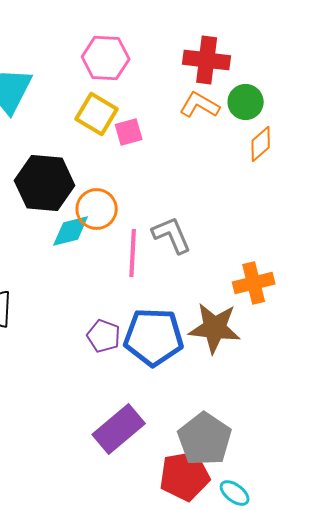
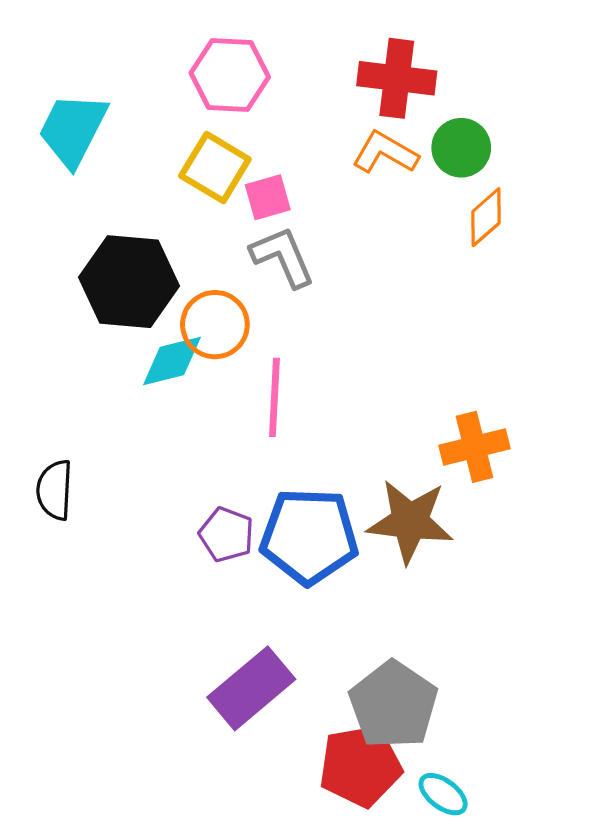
gray L-shape: (172, 235) -> (283, 257), moved

